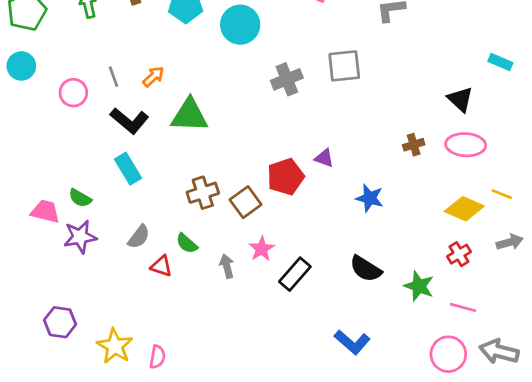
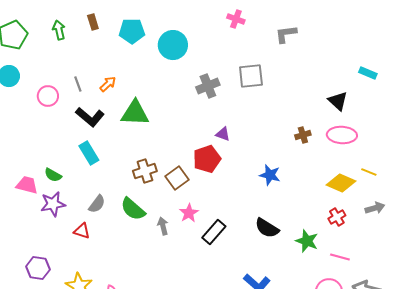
purple triangle: (324, 158) -> (223, 134), moved
green semicircle: (187, 243) -> (133, 209), size x1.5
red triangle: (161, 266) -> (82, 231), moved

